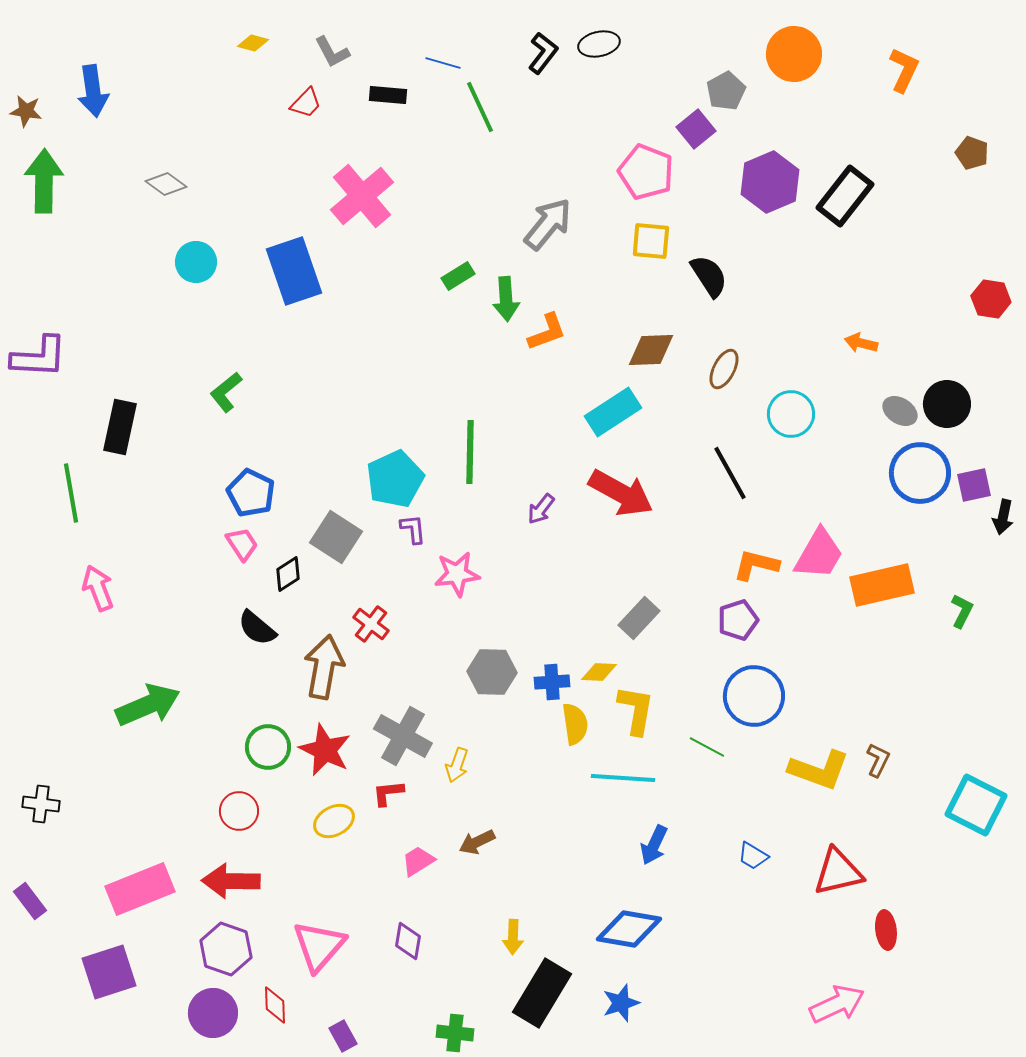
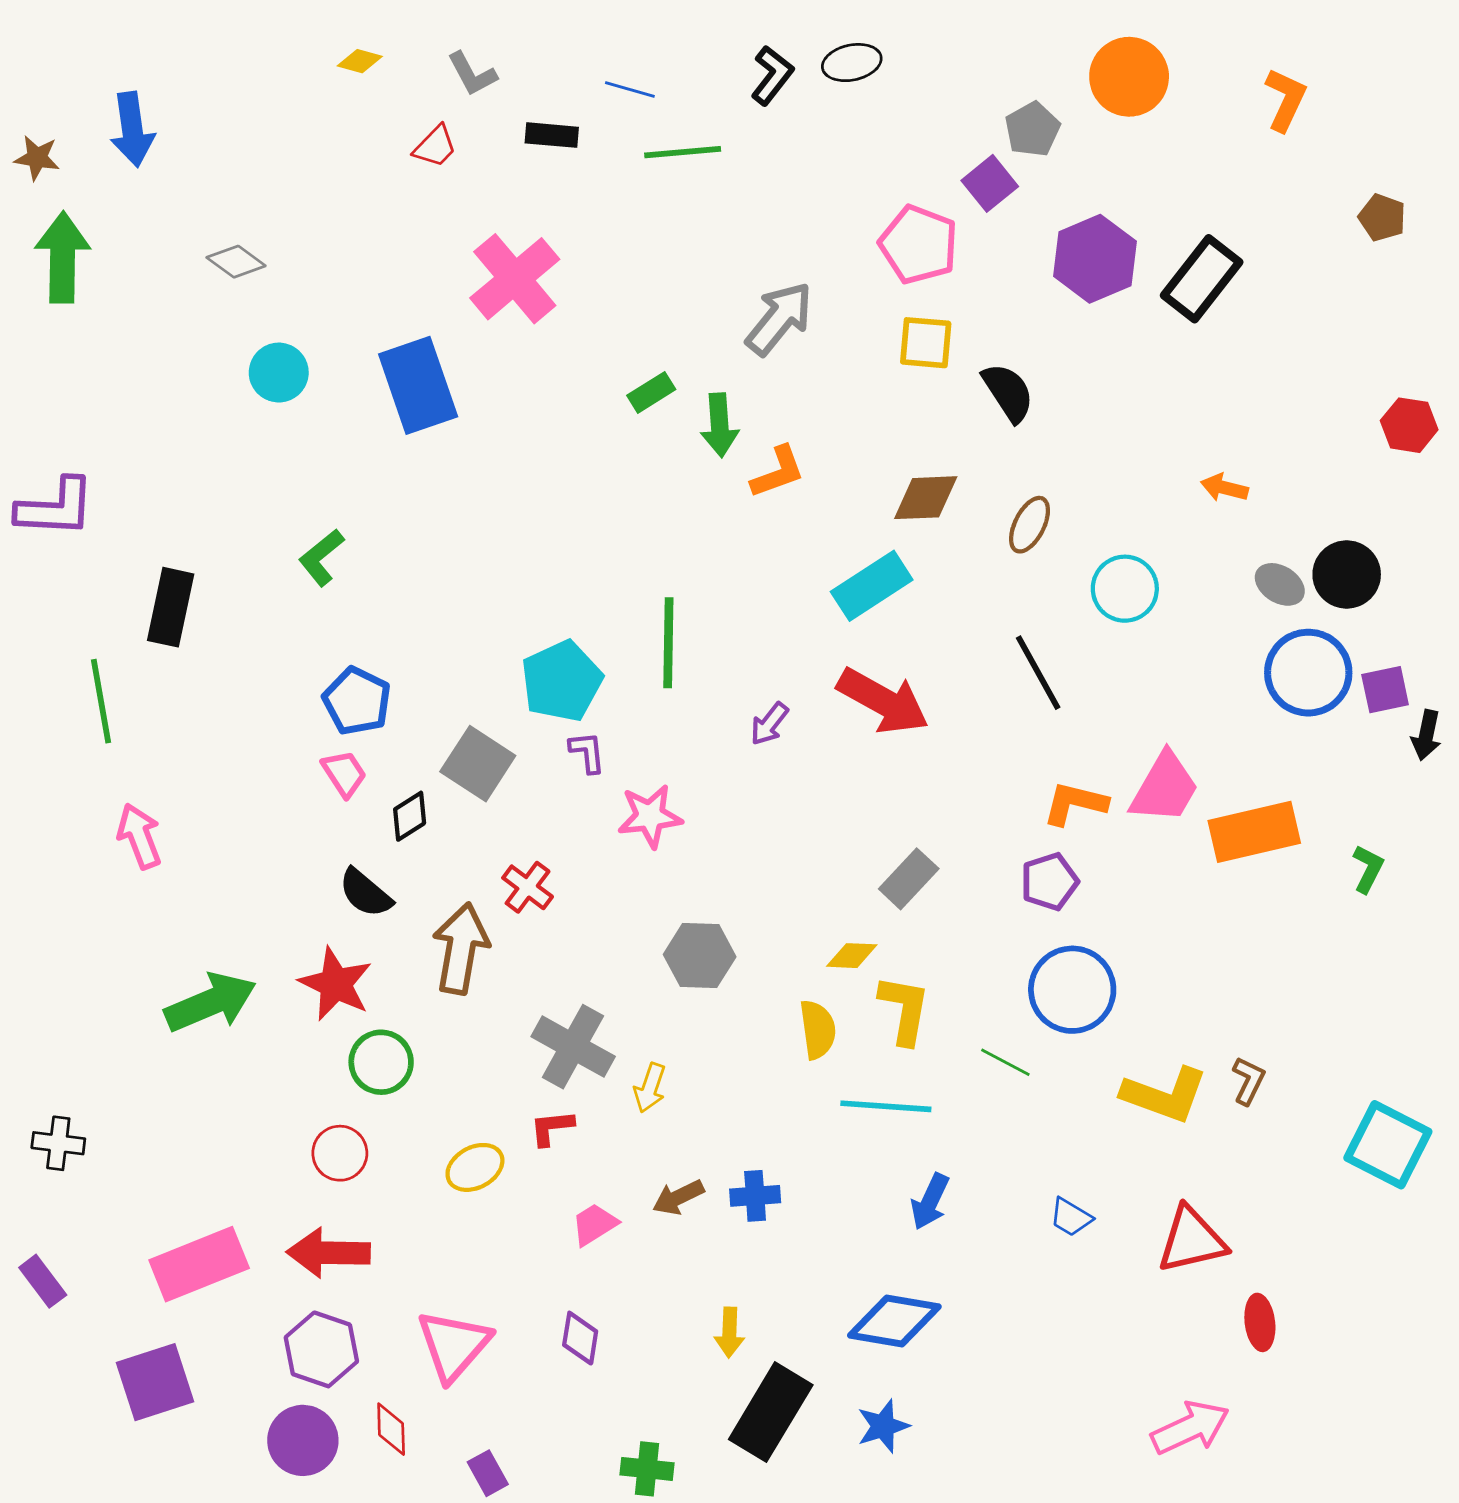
green line: (480, 107) -> (683, 152), turned -70
blue cross: (552, 682) -> (755, 1196), moved
red star: (325, 750) -> (336, 984), moved

